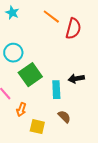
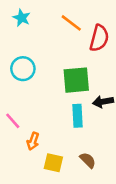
green square: (30, 75) -> (76, 80), moved, turned 30
brown semicircle: (64, 117) -> (88, 160), moved

